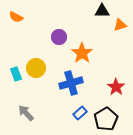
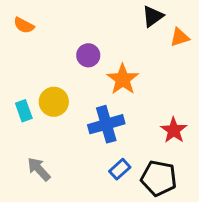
black triangle: (102, 11) -> (153, 16), turned -35
black pentagon: (106, 119) -> (159, 178), turned -30

